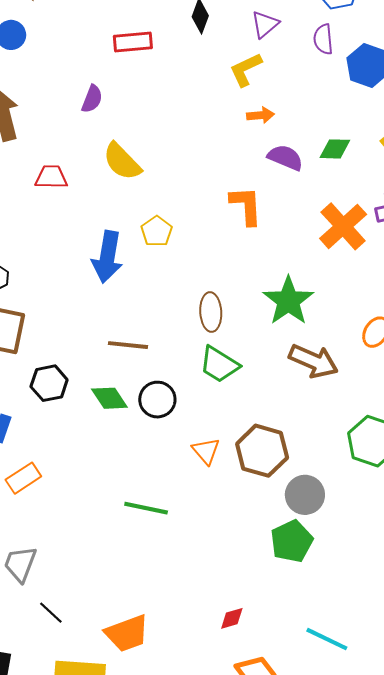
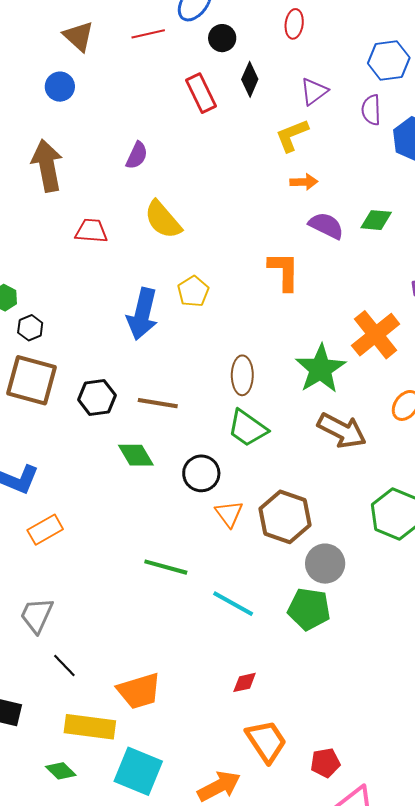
red rectangle: (133, 42) -> (201, 93), moved, turned 66
orange cross: (343, 226) -> (376, 335), moved
black hexagon: (49, 383) -> (97, 397), moved
black circle: (157, 400) -> (201, 473), moved
green pentagon: (292, 541) -> (309, 609), turned 30
cyan line: (327, 639) -> (233, 604), moved

